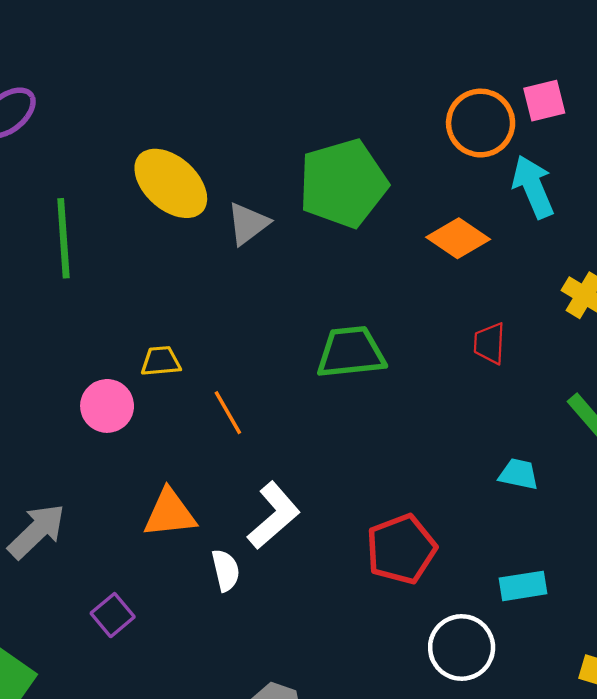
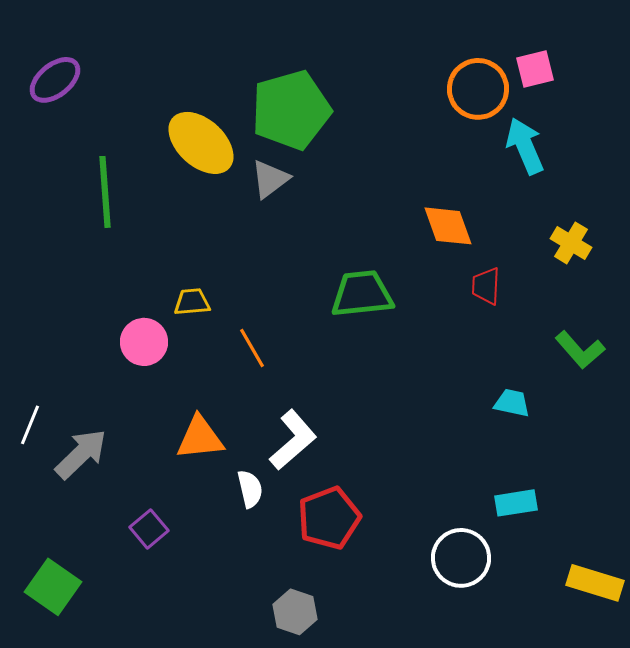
green pentagon: (343, 183) -> (291, 110), moved
orange diamond: (458, 238) -> (448, 226), moved, turned 36
red pentagon: (401, 549) -> (329, 518), moved

